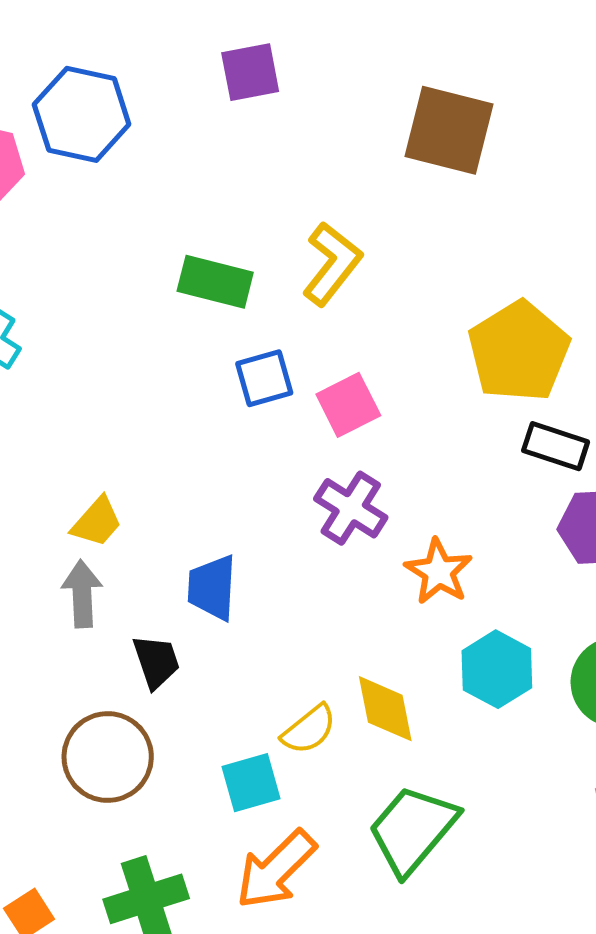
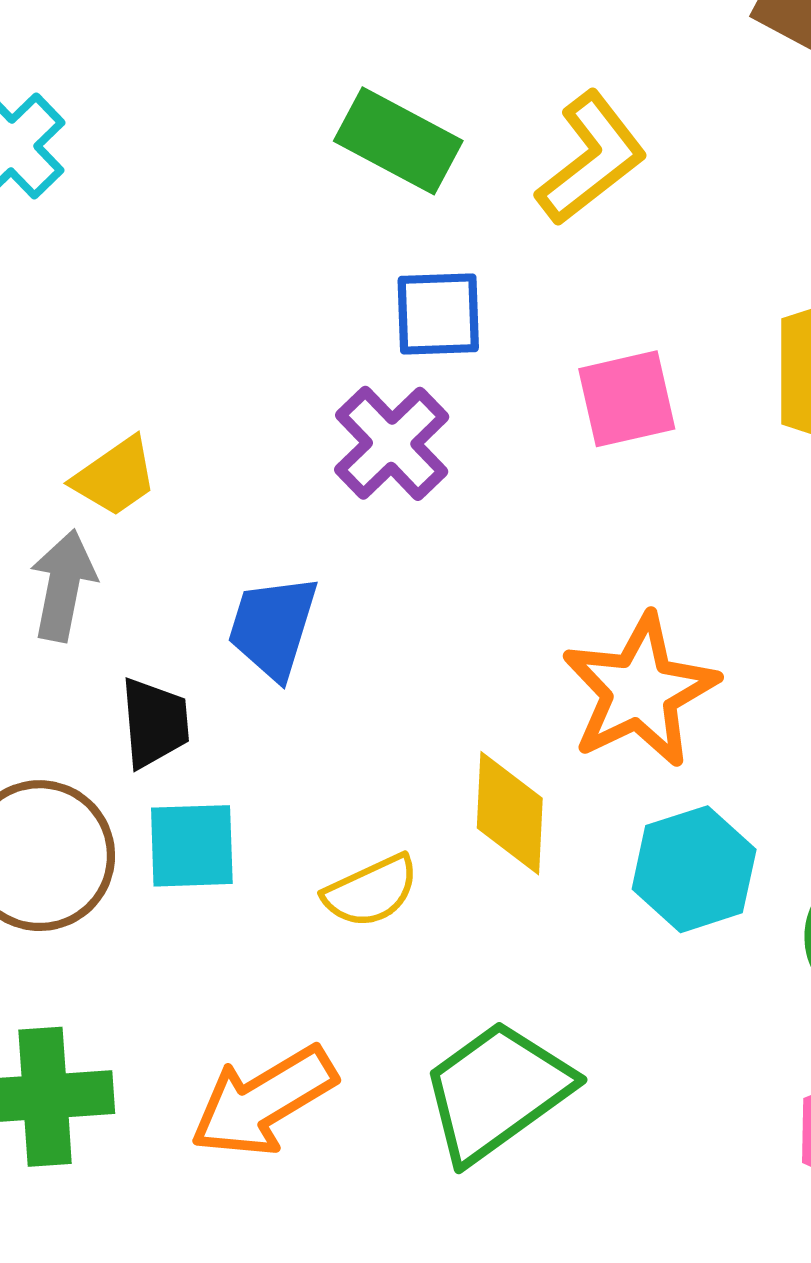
pink square: (348, 405) -> (627, 399), moved
purple cross: (351, 508) -> (392, 443), moved
orange star: (439, 572) -> (640, 691), size x1.4
yellow diamond: (385, 709) -> (510, 813), moved
cyan square: (251, 783) -> (192, 846), moved

